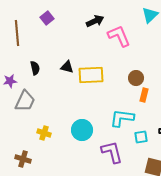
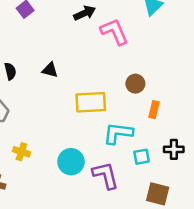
yellow rectangle: (91, 75) -> (91, 102), moved
orange rectangle: (144, 95) -> (154, 110), moved
cyan circle: (82, 130) -> (71, 162), moved

